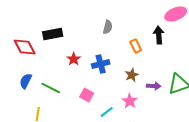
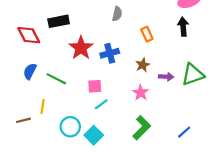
black arrow: (159, 35) -> (183, 27), moved
red star: (74, 59) -> (81, 48), size x1.6
pink square: (87, 95) -> (95, 86), turned -32
cyan line: (107, 112) -> (101, 104), moved

